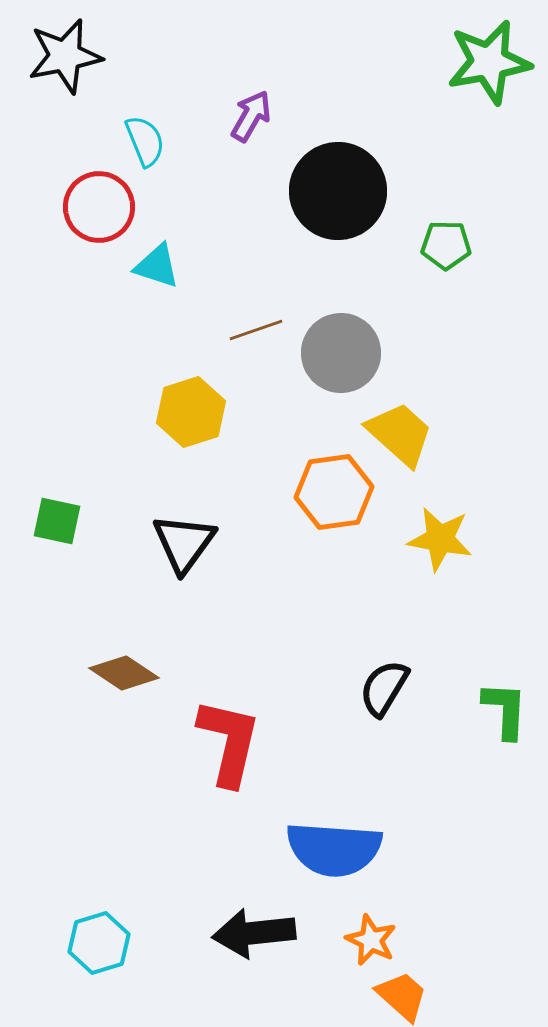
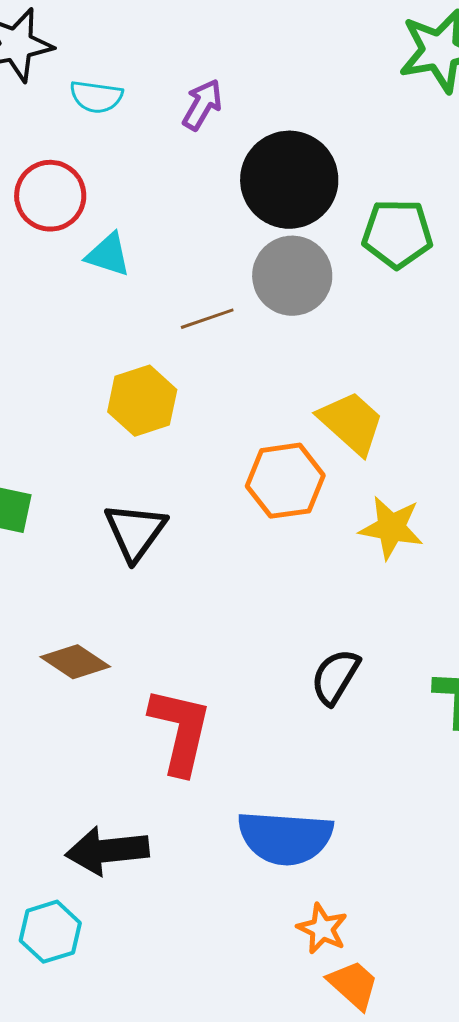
cyan semicircle: (145, 141) -> (96, 97), moved, turned 120
green pentagon: (446, 245) -> (397, 234), size x1.4
gray circle: (341, 353) -> (292, 276), moved
black arrow: (254, 933) -> (107, 851), moved

